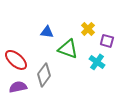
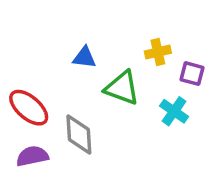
yellow cross: (88, 29) -> (158, 52), turned 32
gray diamond: (44, 75) -> (79, 135), turned -40

